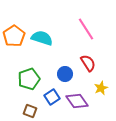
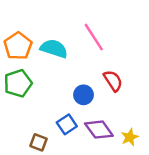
pink line: (86, 29) -> (94, 37), moved
green pentagon: (29, 79) -> (18, 83), moved
yellow star: (101, 88) -> (130, 137), moved

